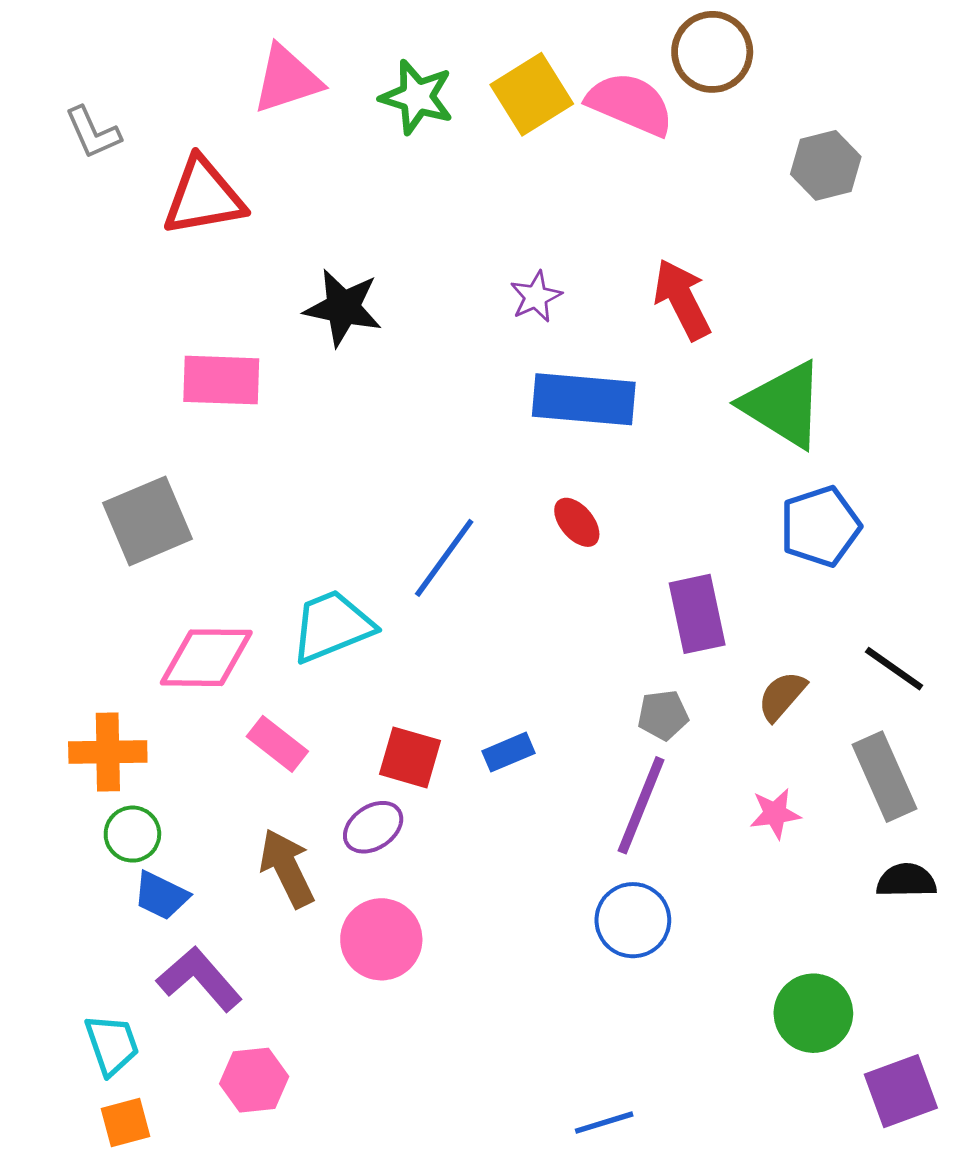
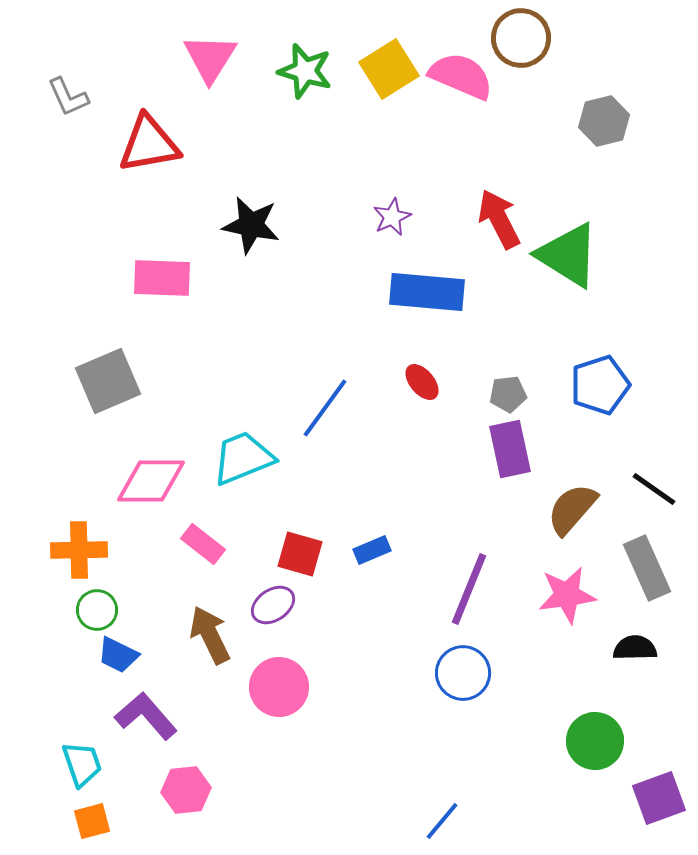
pink triangle: (287, 79) -> (210, 58), turned -40
green triangle: (783, 405) -> (568, 255), moved
brown semicircle: (782, 696) -> (572, 509), size x1.4
gray pentagon: (663, 715) -> (508, 394), moved
pink star: (775, 814) -> (567, 595), size x1.5
black semicircle: (906, 881) -> (635, 648), moved
blue line: (604, 1123) -> (442, 821), turned -33

